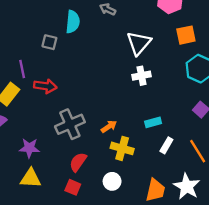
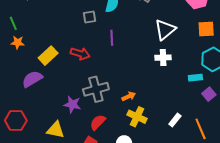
gray square: (49, 42) -> (89, 17), turned -32
purple line: (22, 69) -> (112, 38), moved
cyan rectangle: (153, 122) -> (195, 78), moved
purple star: (29, 148) -> (72, 104), moved

